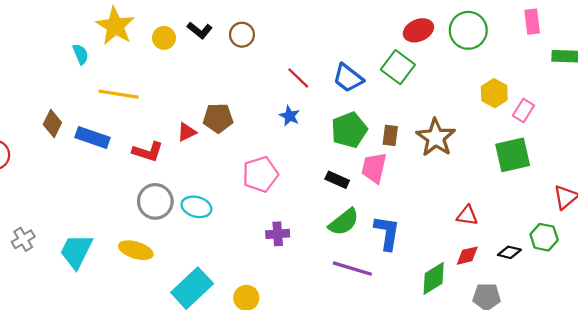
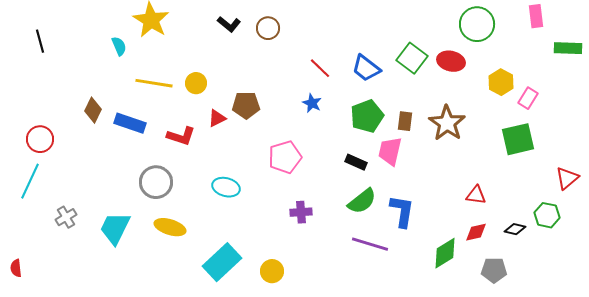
red ellipse: (418, 30) -> (451, 61), moved, turned 36
yellow circle: (164, 38) -> (196, 83), moved
gray circle: (155, 201) -> (156, 182), moved

